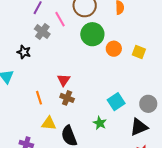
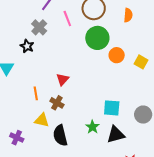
gray cross: (42, 32) -> (39, 27), moved
brown cross: (67, 98) -> (57, 103), moved
cyan square: (116, 102) -> (112, 108), turned 30
black triangle: (139, 127) -> (116, 135), moved

